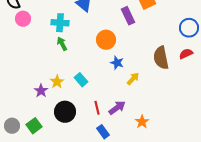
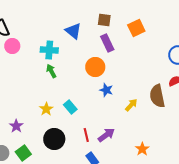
purple rectangle: (128, 16) -> (107, 43), moved
brown semicircle: (161, 58) -> (157, 96), moved
yellow arrow: (133, 79) -> (131, 105), moved
purple star: (41, 91) -> (16, 126), moved
orange star: (142, 122) -> (142, 149), moved

